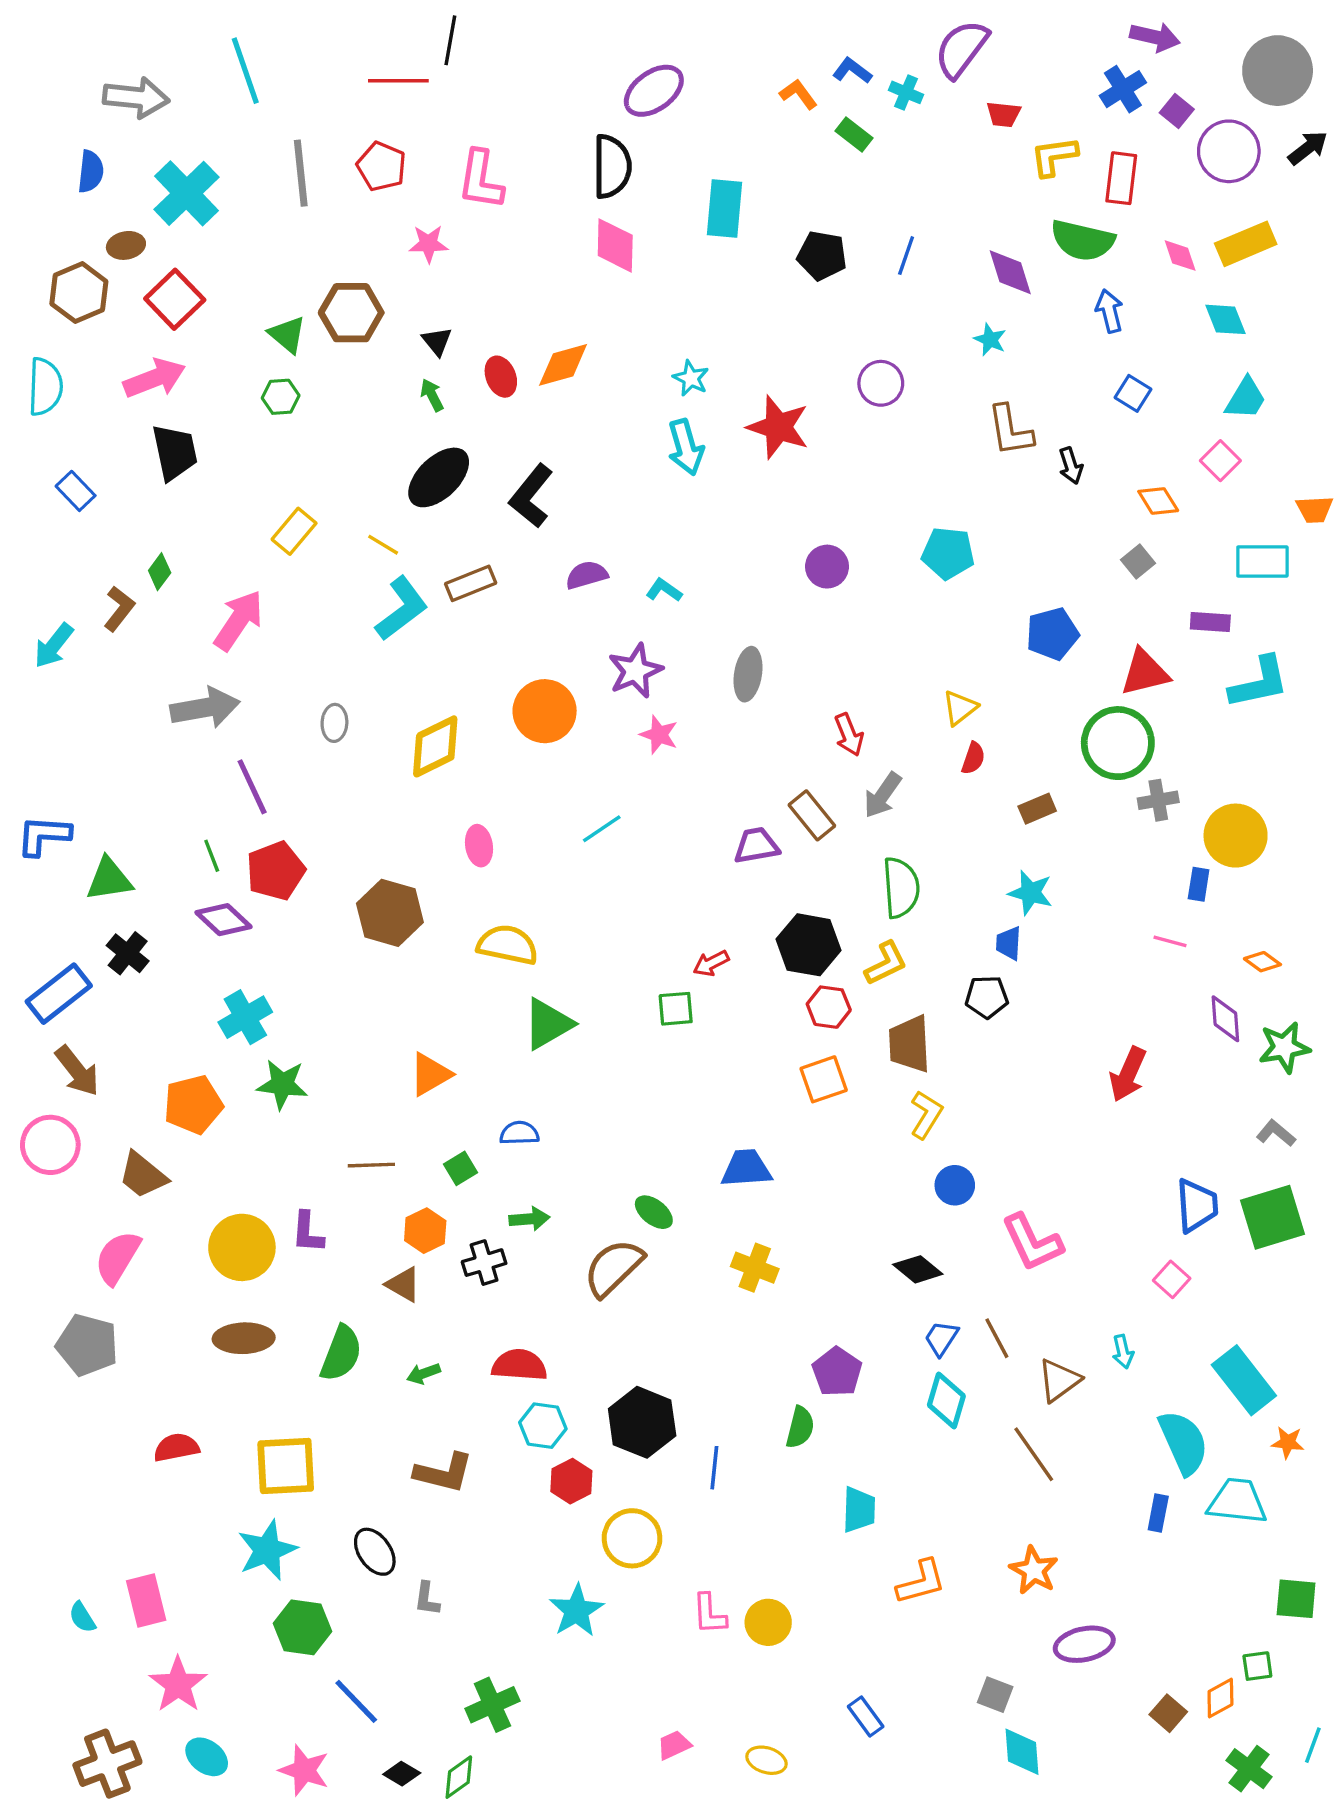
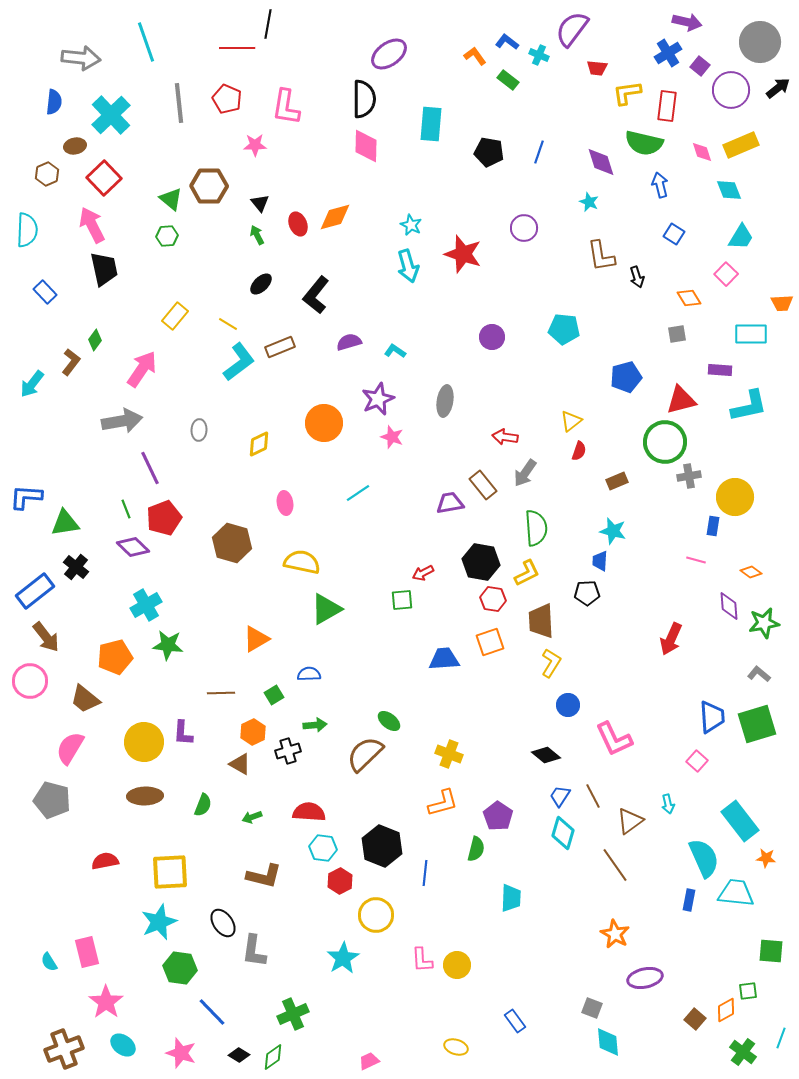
brown hexagon: (79, 293) -> (47, 174), size x0.7
pink arrow: (155, 378) -> (92, 225), turned -96
black ellipse: (439, 477) -> (261, 284), size x0.6
gray square: (1138, 562) -> (677, 334), turned 30
red arrow: (849, 735) -> (505, 437), turned 120
yellow diamond: (435, 746) -> (259, 444), size x0.7
blue trapezoid: (746, 1168) -> (444, 659), moved
green semicircle: (341, 1353) -> (203, 805), size x0.7
orange L-shape: (921, 1582) -> (443, 803), moved
gray L-shape: (427, 1599) -> (254, 951), size x1.6
pink trapezoid: (674, 1745) -> (369, 1061), moved

